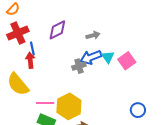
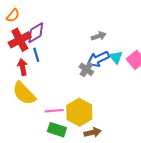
purple diamond: (57, 30) -> (36, 33), moved
red arrow: (30, 60) -> (22, 67), moved
gray cross: (79, 66) -> (86, 69), turned -32

